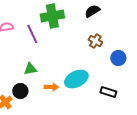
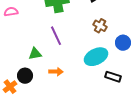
purple line: (32, 34) -> (56, 36), moved
cyan ellipse: (76, 79) -> (96, 57), moved

